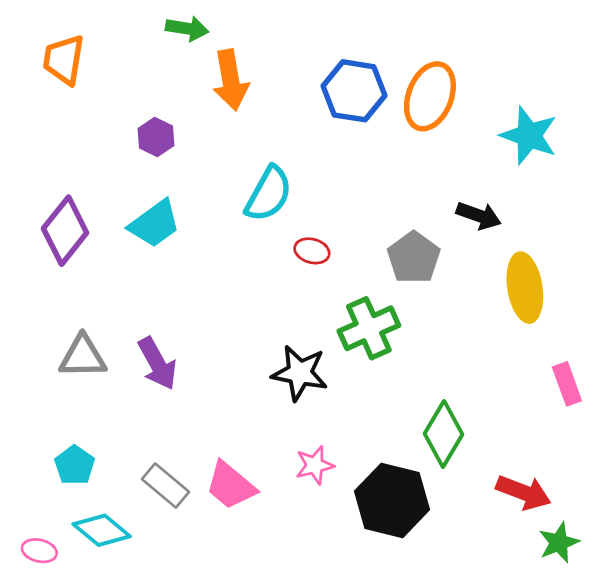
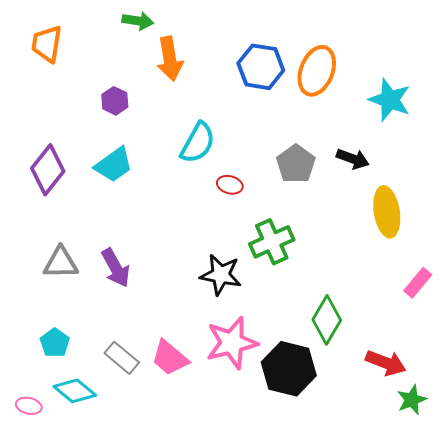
gray pentagon: (414, 258) -> (296, 164), moved
pink rectangle: (567, 384) -> (418, 283), turned 60
pink star: (315, 465) -> (232, 343), size x1.8

